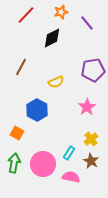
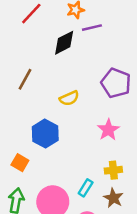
purple line: (87, 23) -> (92, 28), moved, turned -63
purple pentagon: (93, 70) -> (116, 83), turned 30
yellow cross: (91, 139) -> (113, 170), turned 32

